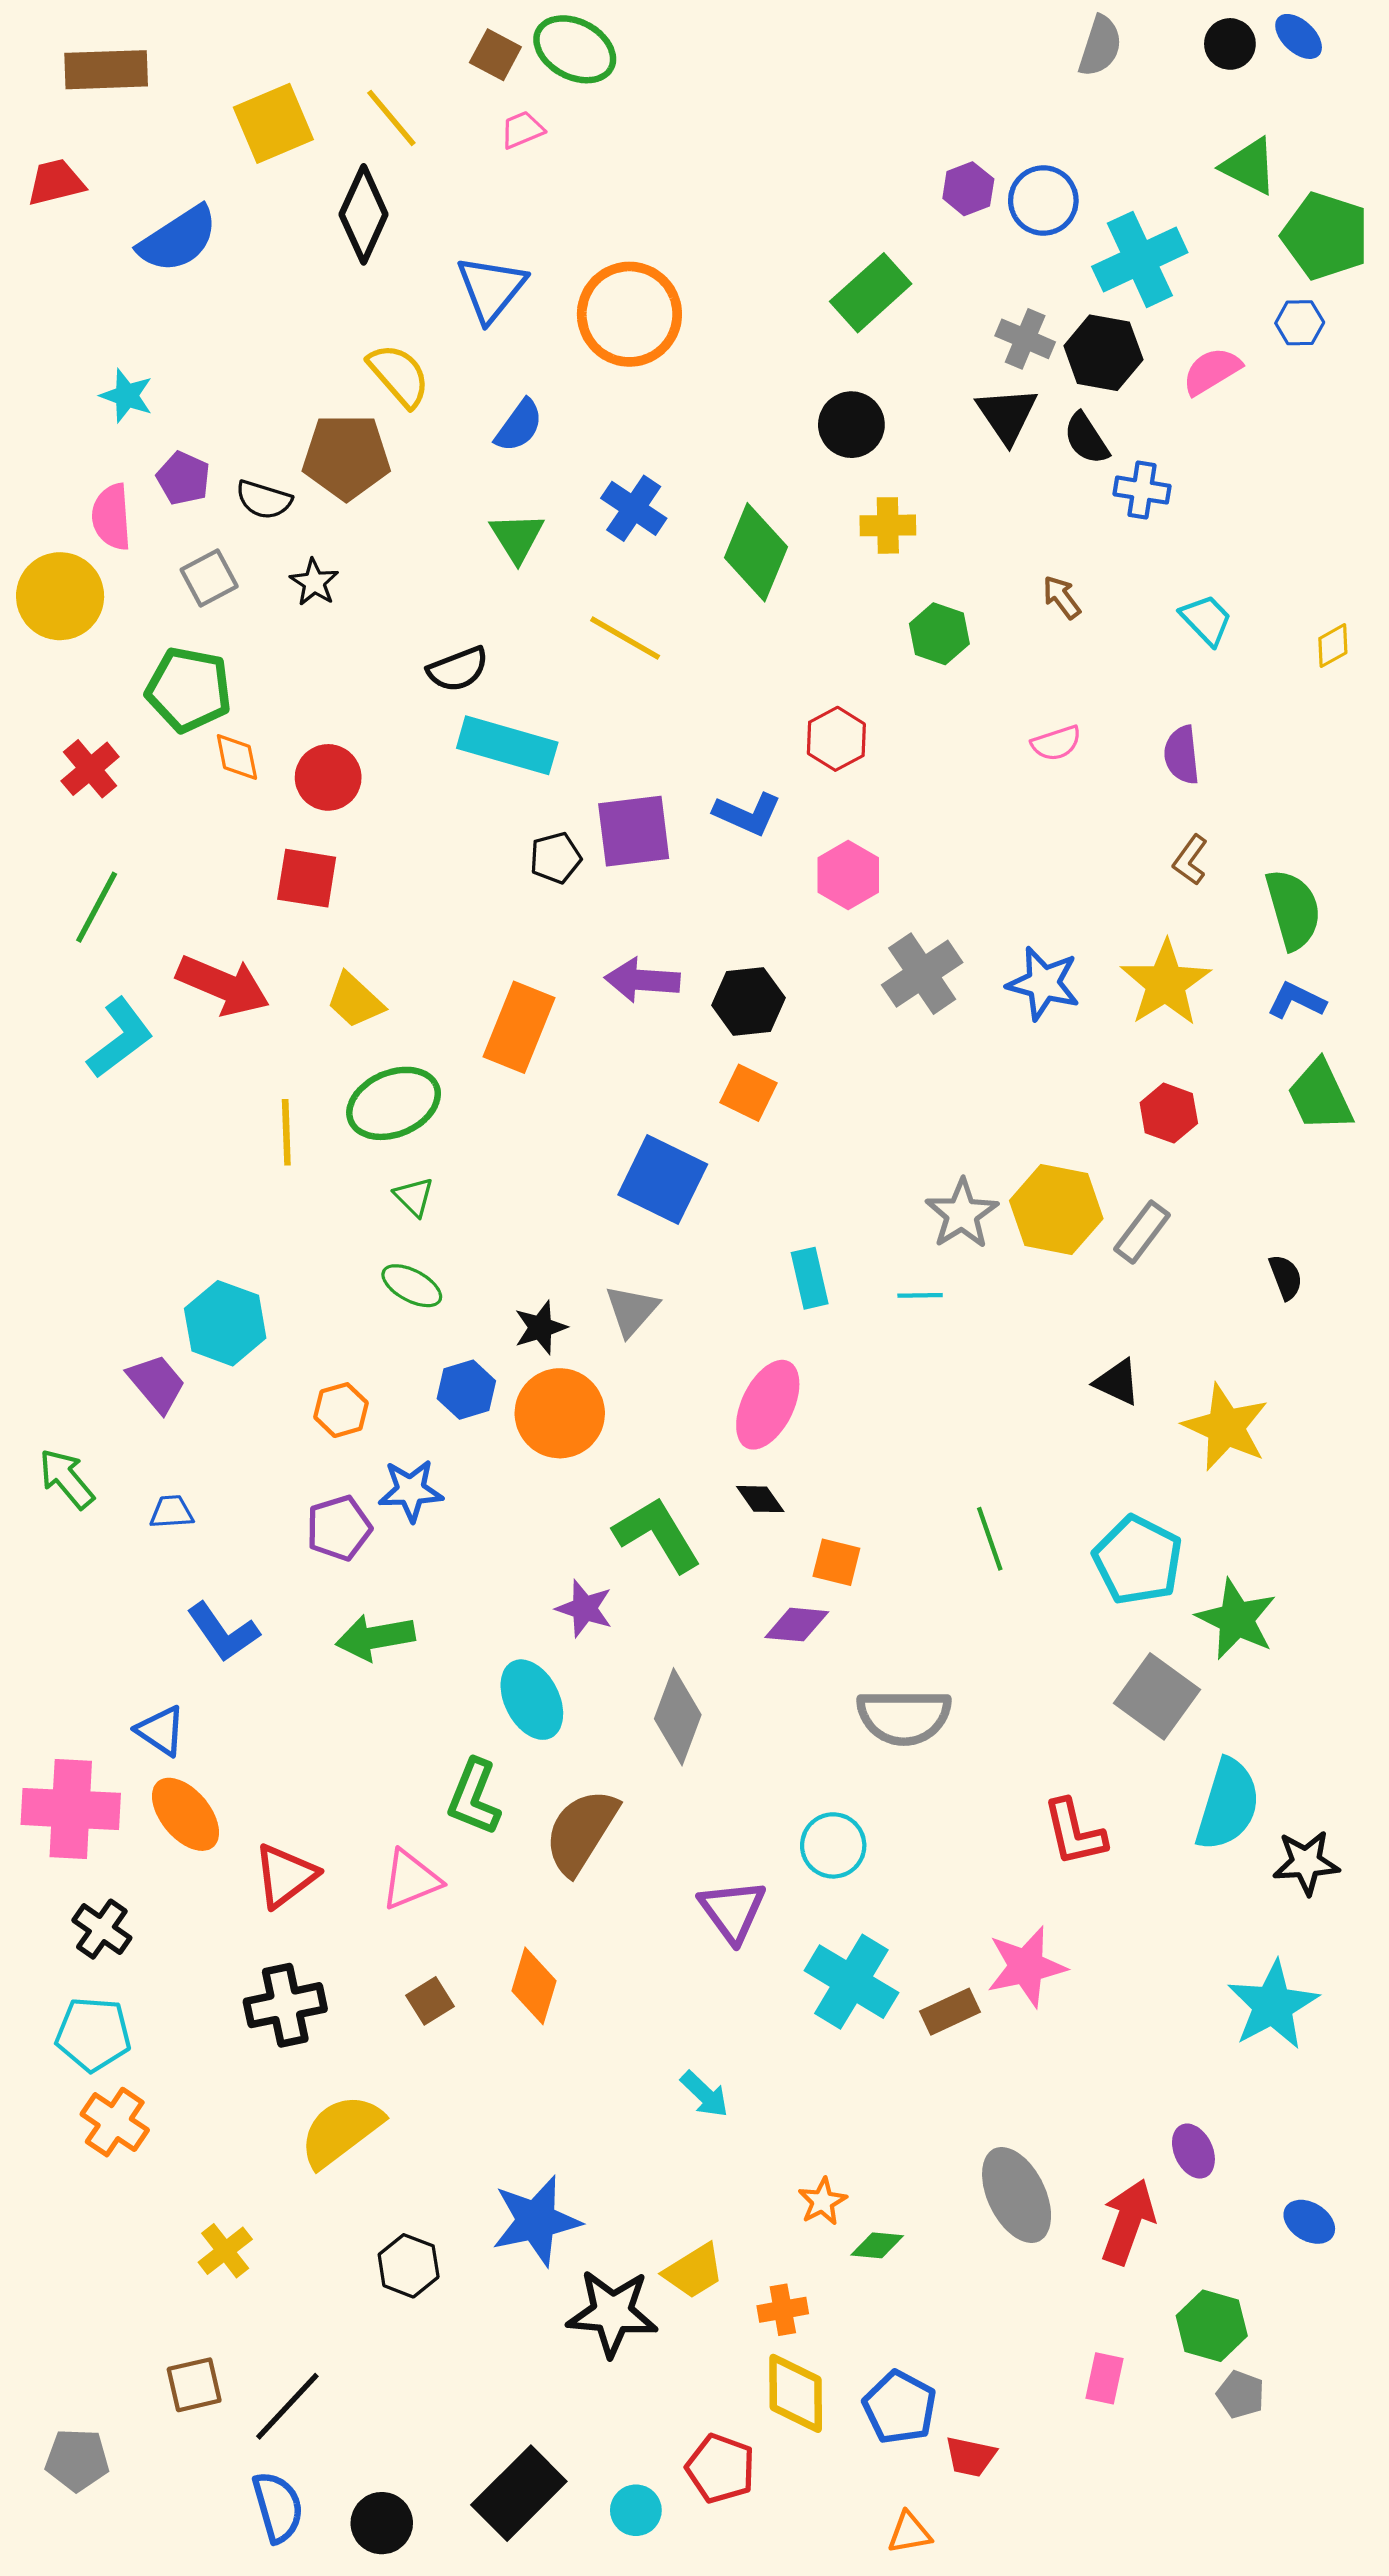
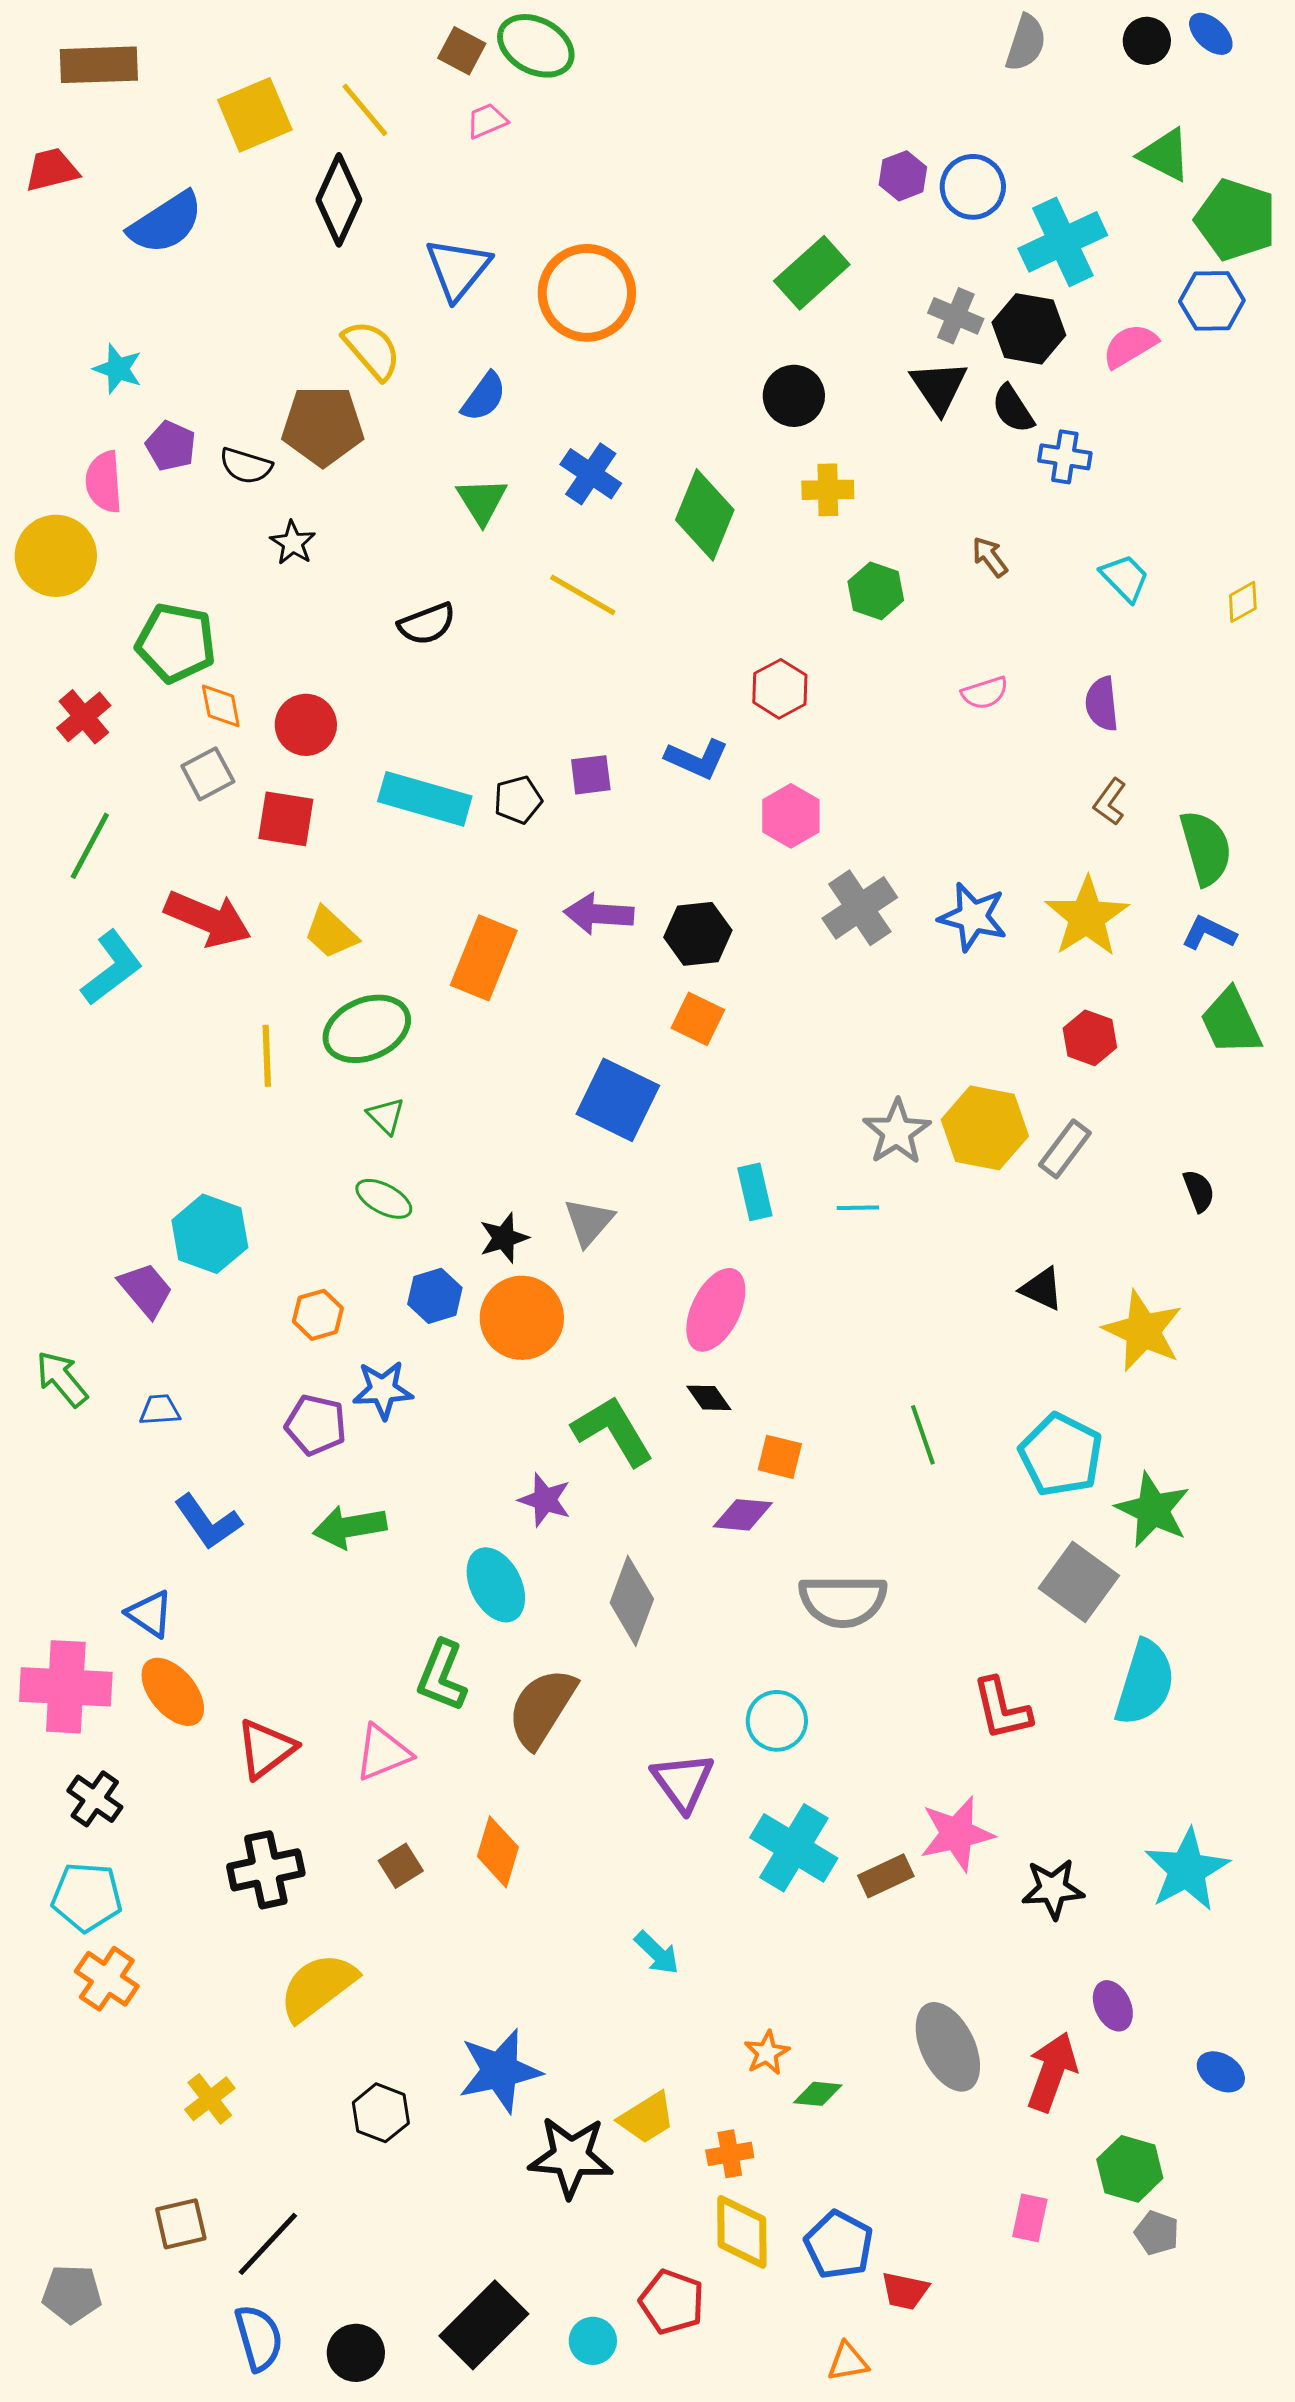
blue hexagon: (1300, 323) -> (1212, 301), size x1.4
gray square: (209, 578) -> (208, 774), moved
cyan rectangle: (507, 745) -> (425, 799), moved
purple square: (634, 831) -> (591, 775), size x0.6
purple pentagon: (339, 1528) -> (316, 1425), turned 30
black star: (1306, 1863) -> (1053, 1889), moved

